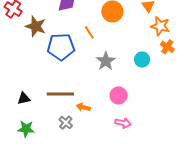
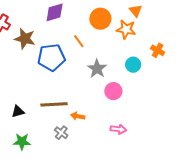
orange star: (160, 26) -> (126, 29), moved
pink circle: (119, 95) -> (113, 91), moved

